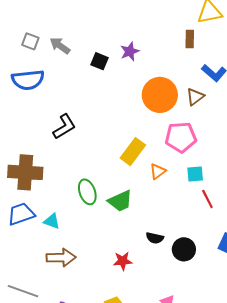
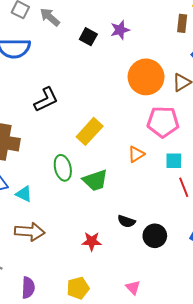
yellow rectangle: (133, 152) -> (90, 131), moved

